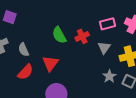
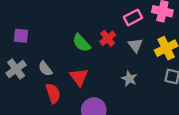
red semicircle: (25, 72) -> (53, 93), turned -48
gray star: (109, 76) -> (129, 79), moved

